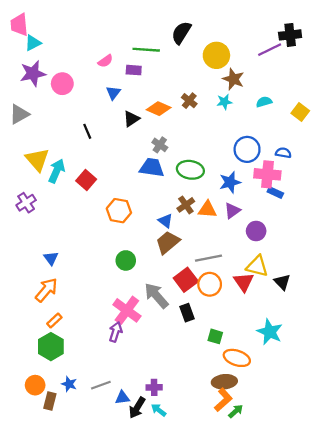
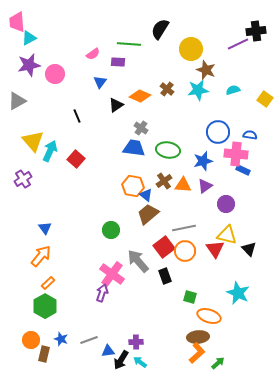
cyan star: (224, 102) -> (198, 90), size x1.5
orange hexagon: (119, 211) -> (133, 186), moved
green arrow: (236, 411) -> (218, 363), moved

